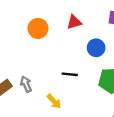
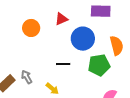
blue circle: (96, 48) -> (83, 39), size x1.5

